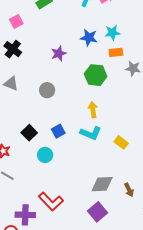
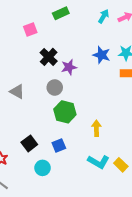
black cross: (13, 49) -> (49, 57), moved
green hexagon: (96, 75) -> (65, 112), moved
gray circle: (47, 90) -> (55, 88), moved
cyan L-shape: (91, 133) -> (98, 162), moved

